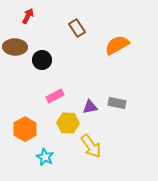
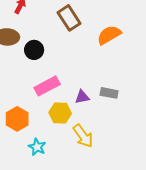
brown rectangle: (77, 28) -> (69, 18), size x1.4
pink rectangle: (55, 96) -> (47, 86), size x1.4

